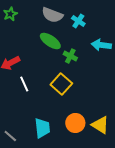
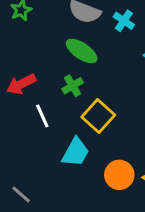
green cross: (70, 56) -> (72, 86), moved, turned 32
cyan trapezoid: (42, 128) -> (76, 152), moved, turned 35

